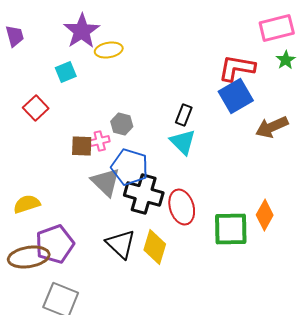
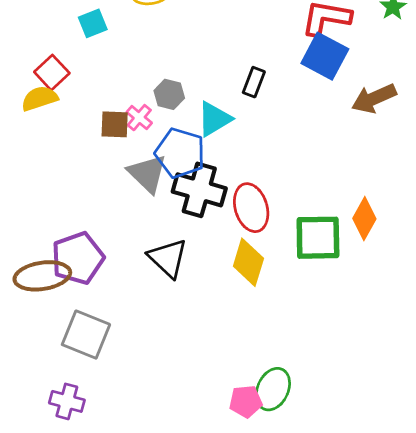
blue square: (236, 96) -> (325, 56), turned -32
pink cross: (100, 141) -> (139, 118), turned -36
cyan triangle: (183, 142) -> (214, 119), moved, turned 44
yellow semicircle: (27, 204) -> (40, 98), moved
yellow diamond: (155, 247) -> (248, 262), moved

